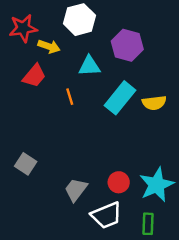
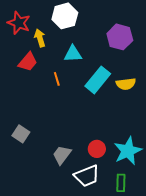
red star: (23, 28) -> (19, 23), turned 30
purple hexagon: (127, 45) -> (120, 37), moved
yellow arrow: (49, 46) -> (40, 38), turned -126

